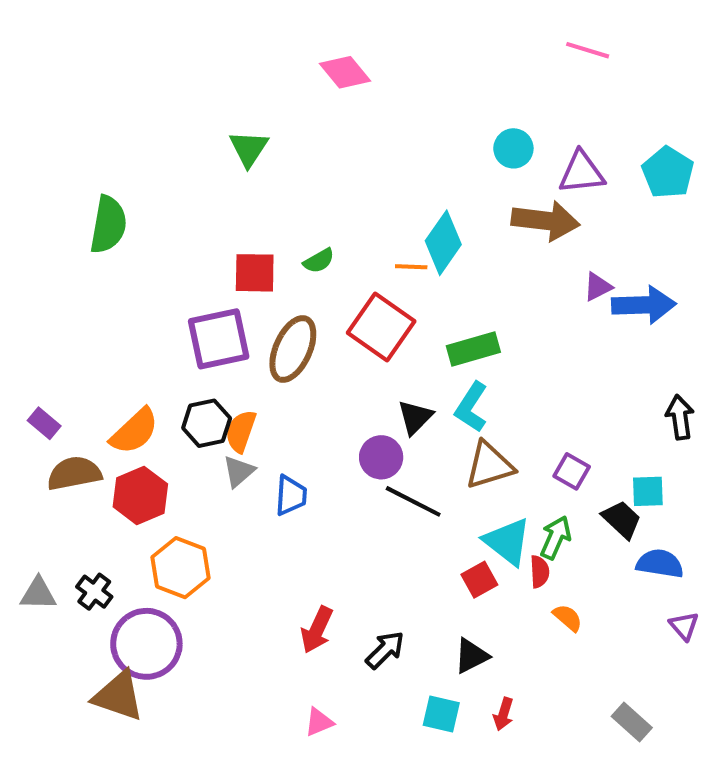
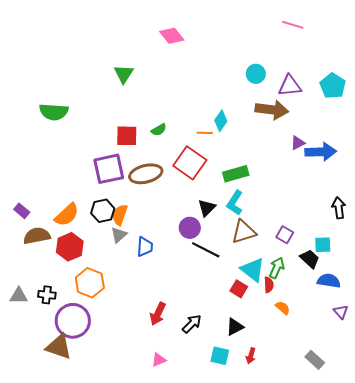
green semicircle: (108, 225) -> (54, 112), turned 84
cyan diamond: (443, 243) -> (221, 121), size x0.7
brown ellipse: (293, 349) -> (146, 174), turned 52
red square: (479, 580) -> (239, 289), turned -30
black cross: (94, 592) -> (47, 295), turned -30

